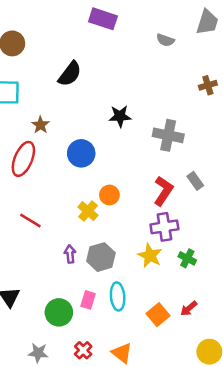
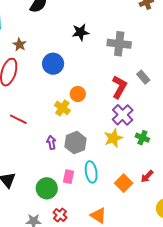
purple cross: (164, 227) -> (123, 115), turned -30
yellow star: (150, 256) -> (113, 138), turned 30
red cross: (83, 350) -> (60, 215), moved

